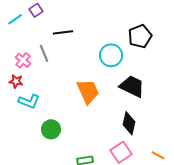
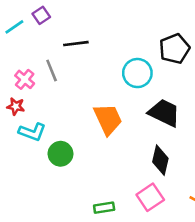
green circle: (51, 129) -> (60, 154), moved

